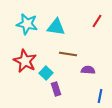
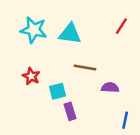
red star: (25, 61) -> (31, 76), size x0.6
cyan square: (46, 73) -> (57, 91), turned 32

